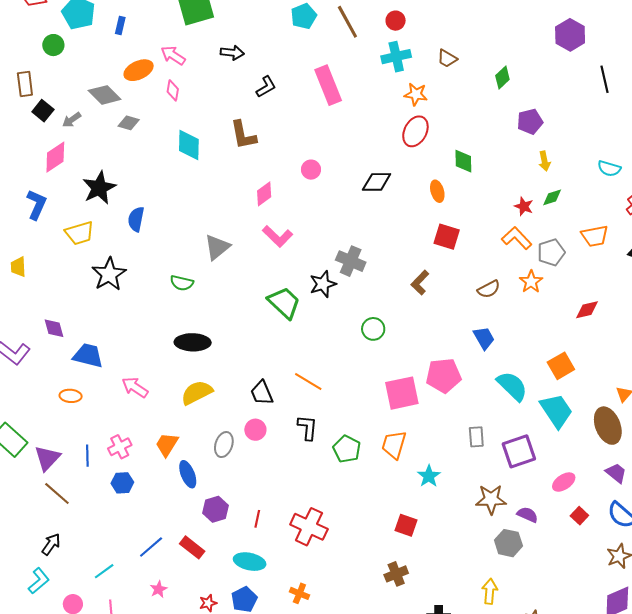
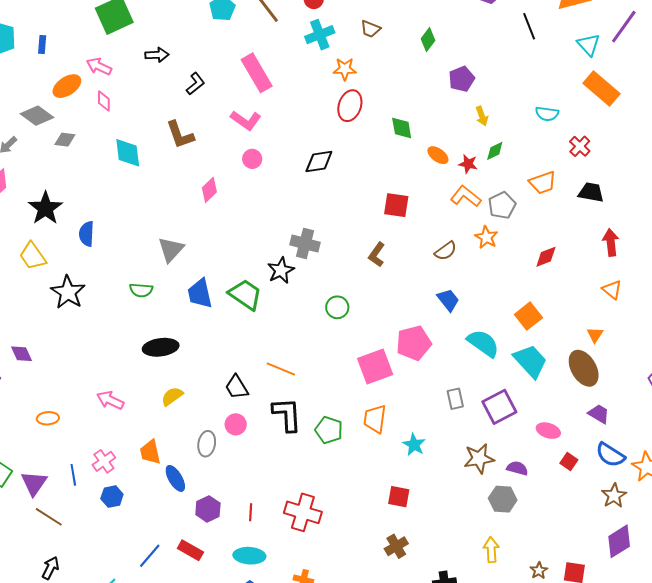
orange ellipse: (437, 191) -> (438, 155), moved, turned -30
yellow trapezoid: (80, 233) -> (33, 256), turned 80
pink L-shape: (278, 236) -> (246, 120), moved
blue trapezoid: (88, 355) -> (200, 294), moved, turned -108
yellow semicircle: (197, 393) -> (172, 396), size x0.7
black L-shape: (308, 428) -> (287, 415), size x1.4
orange trapezoid: (167, 444) -> (150, 452), turned -36
pink ellipse: (564, 482) -> (548, 431), turned 60

